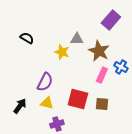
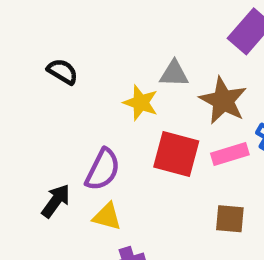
pink rectangle: (102, 75) -> (230, 154), turned 49
red square: (78, 99) -> (176, 154), moved
black arrow: (20, 106) -> (56, 201), moved

